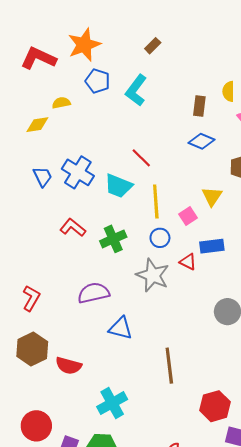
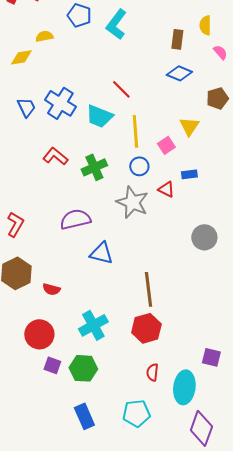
blue rectangle: (212, 246) -> (189, 174), size x0.7
red semicircle: (69, 366) -> (51, 289), size x0.7
red hexagon: (215, 406) -> (146, 328), moved
red circle: (36, 426) -> (39, 334), moved

